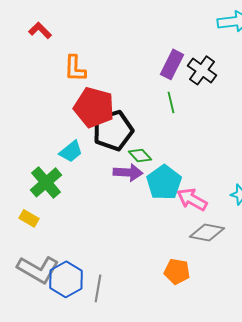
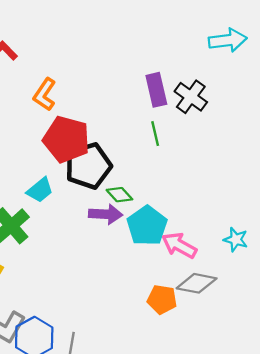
purple rectangle: (172, 64) -> (156, 90), turned -40
orange L-shape: (75, 68) -> (45, 94), turned 32
orange pentagon: (177, 271) -> (162, 299), moved

